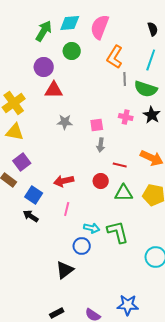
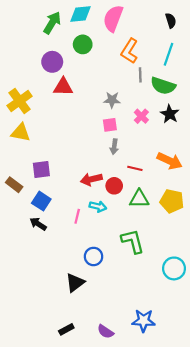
pink cross: (126, 117) -> (141, 116), turned 32
gray star: (65, 122) -> (112, 100), moved
purple square: (22, 162) -> (41, 169), moved, turned 30
red arrow: (64, 181) -> (91, 179), moved
cyan arrow: (92, 228) -> (98, 206), moved

